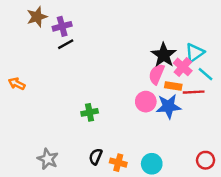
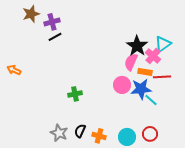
cyan line: (206, 74) -> (151, 100), moved
gray star: (48, 159) -> (59, 133), moved
red circle: (206, 160) -> (150, 134), moved

